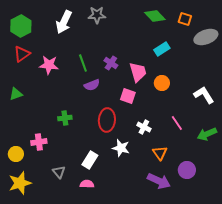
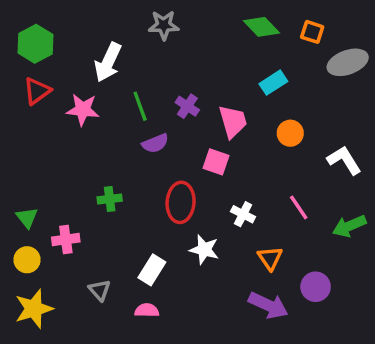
white arrow: (64, 22) -> (108, 62), moved
orange circle: (162, 83) -> (290, 133), moved
green triangle: (16, 94) -> (27, 218), moved, turned -48

